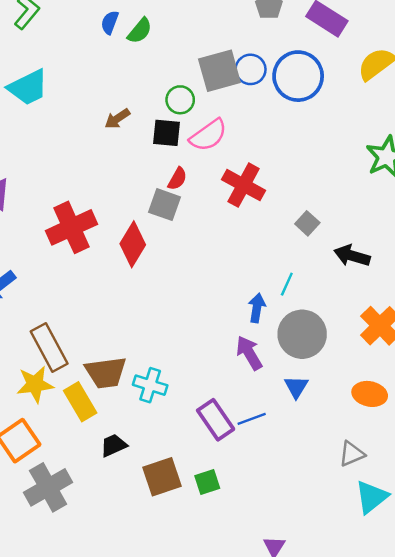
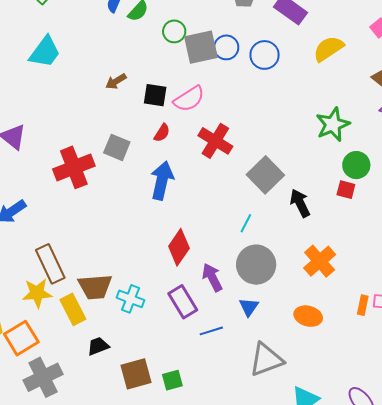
blue circle: (298, 76) -> (265, 55), size x0.7
cyan trapezoid: (28, 87) -> (45, 52), turned -30
green circle: (180, 100) -> (174, 31), moved
gray square: (165, 205) -> (117, 147), moved
gray square: (307, 223) -> (265, 175), size x1.8
red diamond: (133, 244) -> (179, 247), moved
black arrow: (352, 256) -> (300, 203), turned 44
blue arrow: (257, 308) -> (162, 180), moved, size x1.6
purple rectangle: (216, 420) -> (183, 302), moved
gray triangle: (352, 454) -> (266, 360), moved, size x1.6

